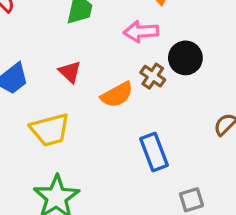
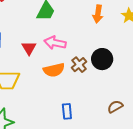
pink arrow: (141, 32) -> (55, 43), moved
blue rectangle: (154, 152) -> (67, 111), size x0.7

